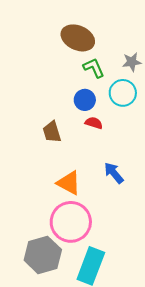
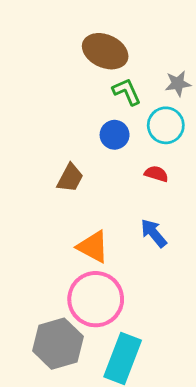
red semicircle: (94, 123) -> (156, 174), moved
brown trapezoid: (52, 132) -> (70, 178), turned -135

